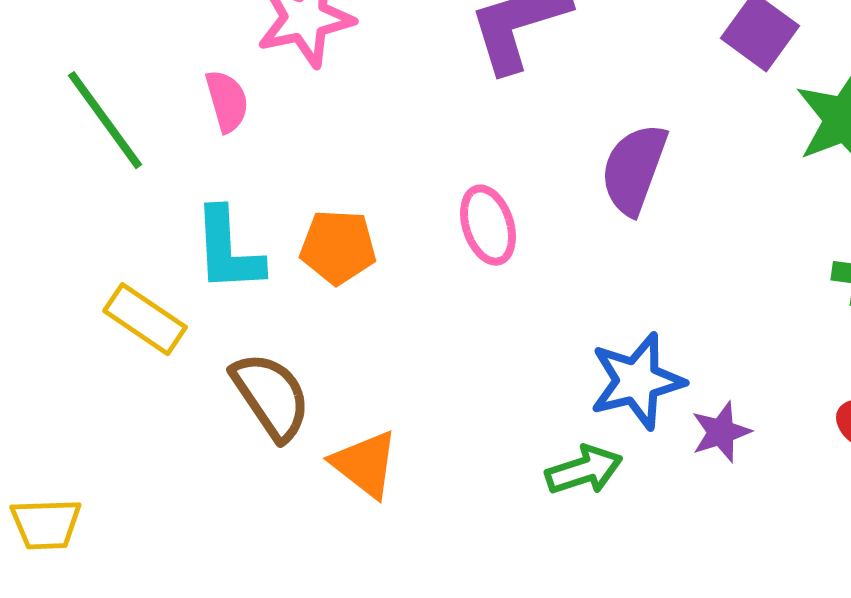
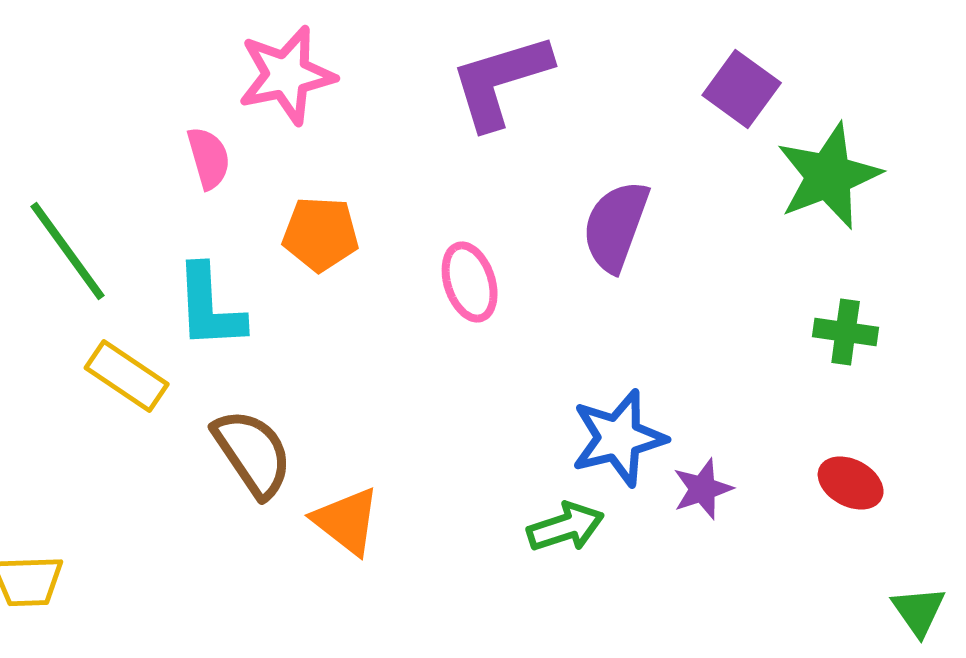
green line: (105, 120) -> (68, 251), moved
orange pentagon: (338, 247) -> (321, 234), moved

